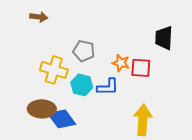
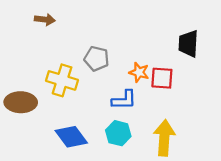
cyan hexagon: (82, 85) -> (118, 133), moved
brown ellipse: (42, 109) -> (21, 102), moved

